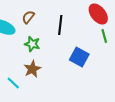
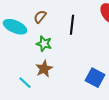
blue square: (79, 57) -> (95, 78), moved

